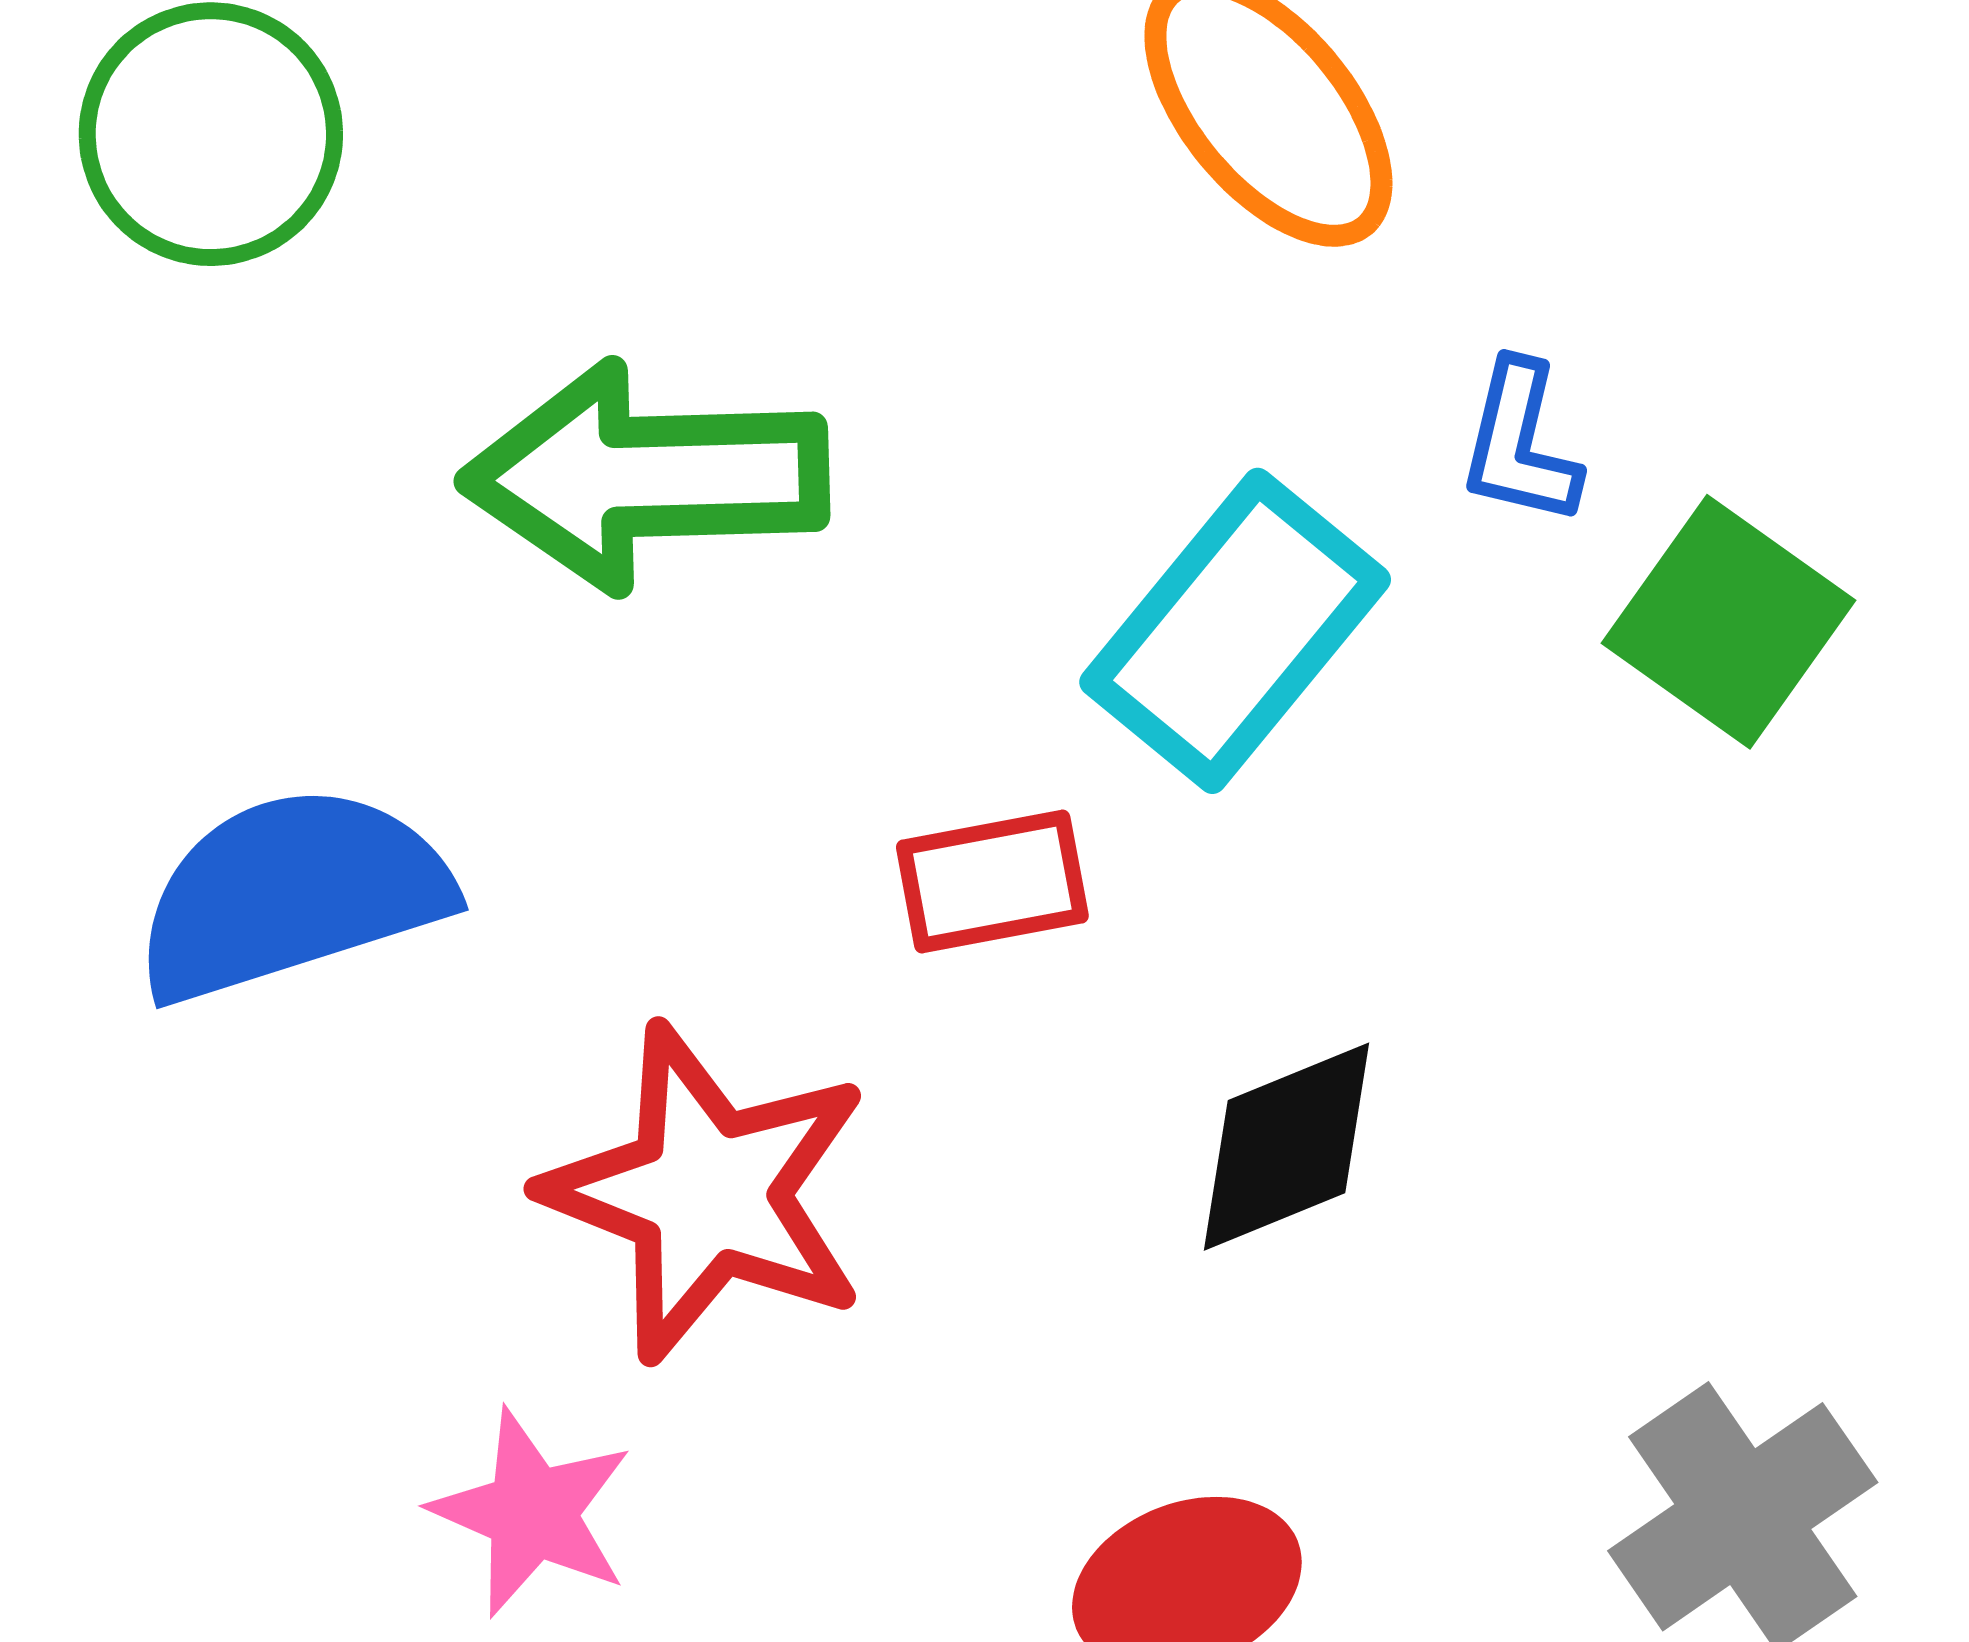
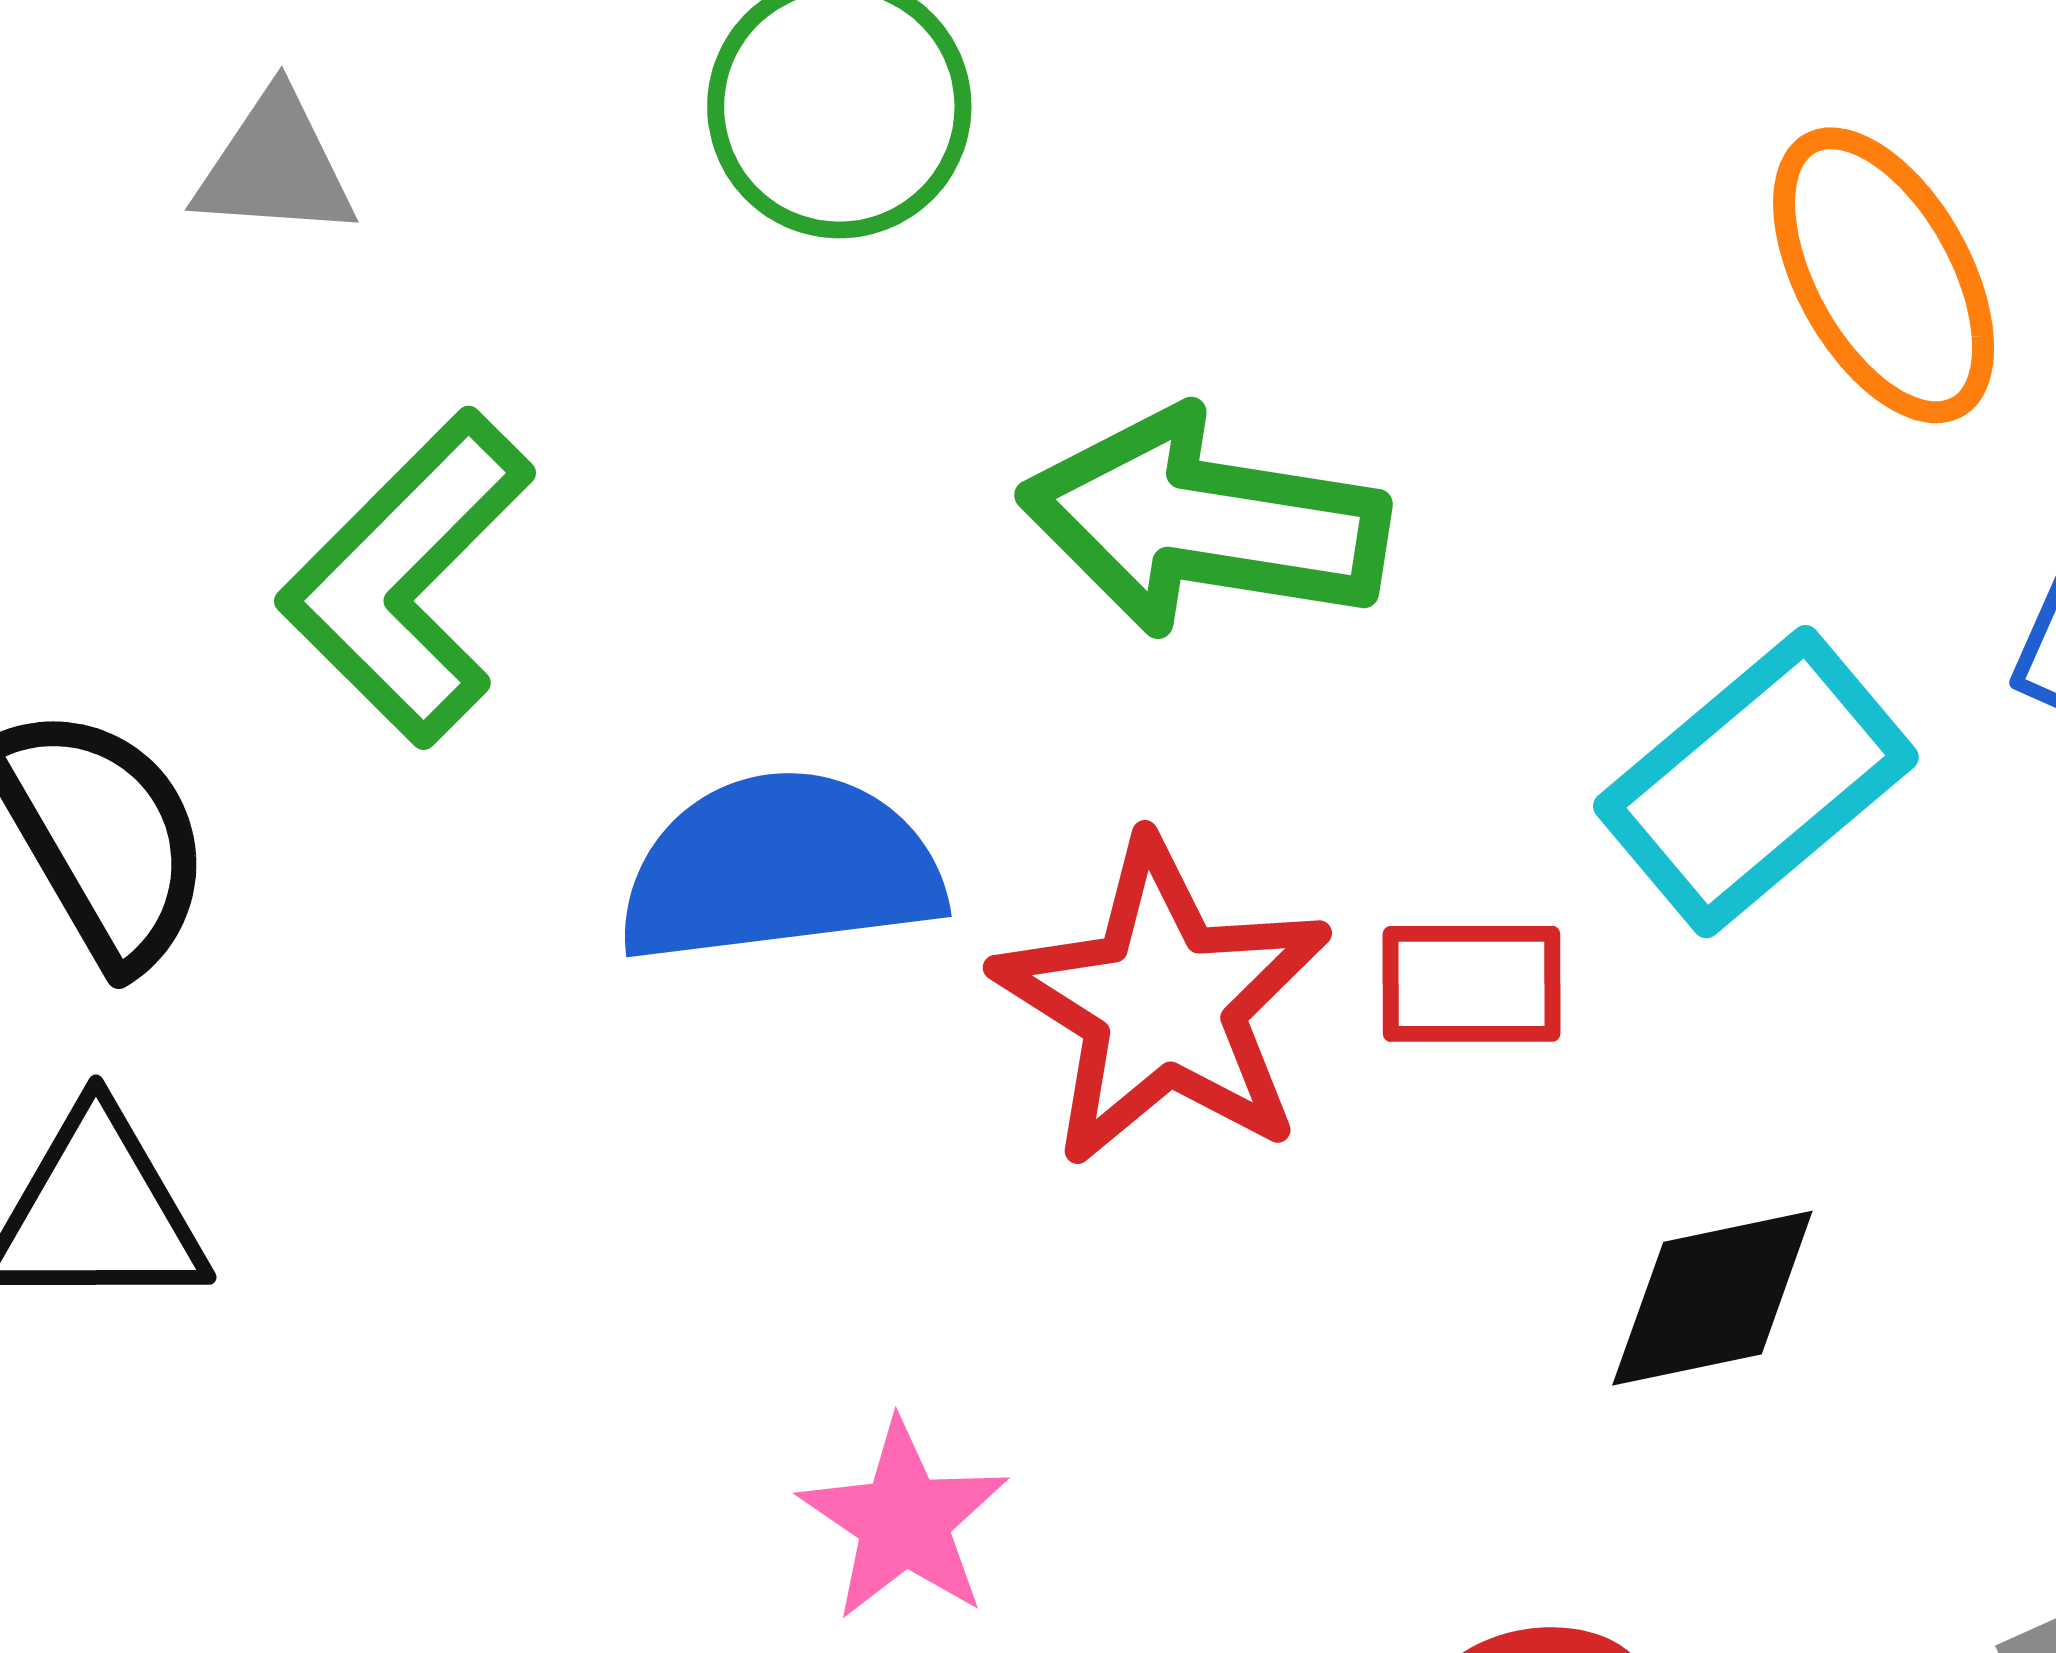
red star: (707, 1193) -> (1163, 1003), moved

